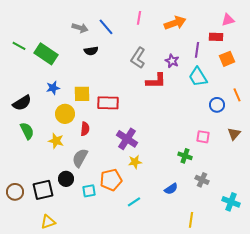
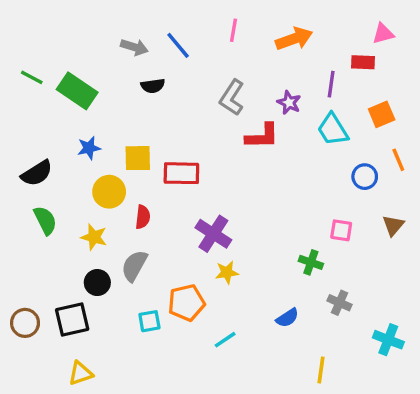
orange square: (227, 59) -> (382, 114), moved
black circle: (66, 179) -> (97, 283), moved

